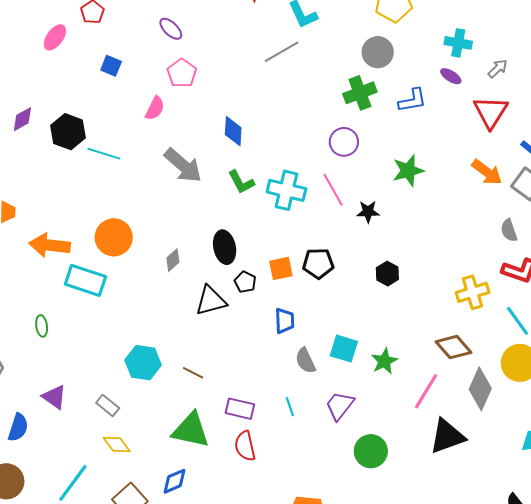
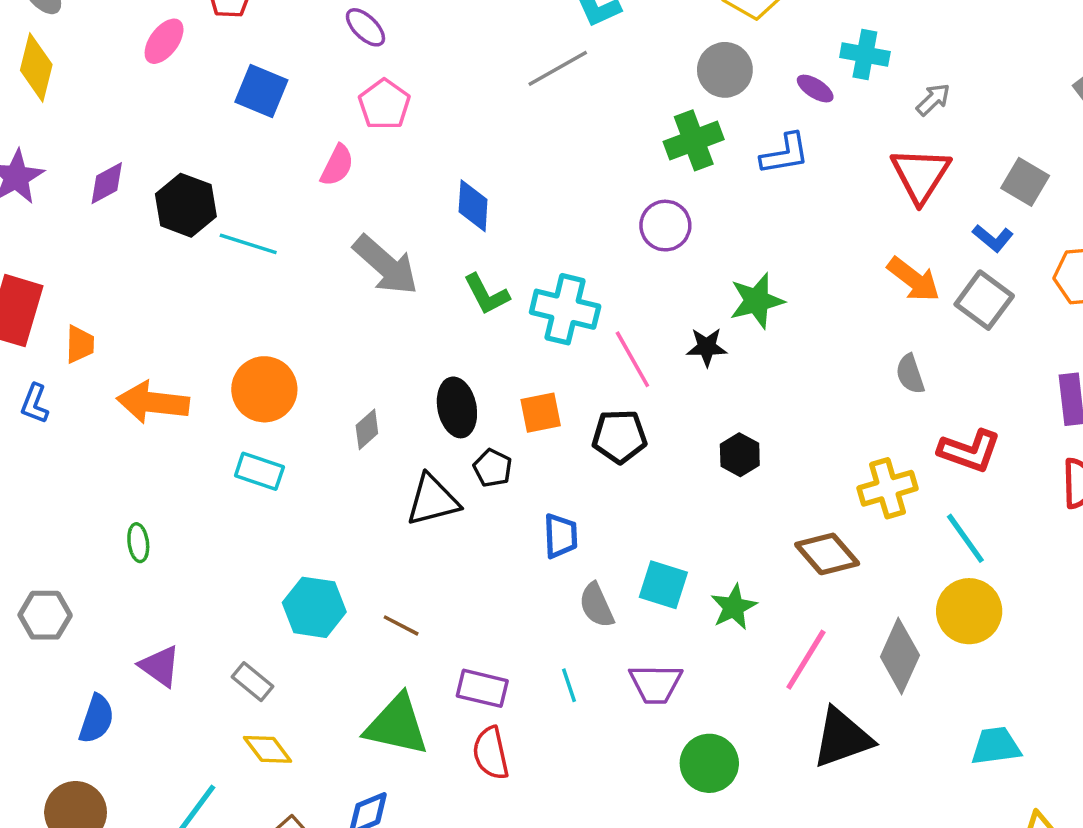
blue square: (111, 66) -> (261, 91), size x1.4
purple ellipse: (451, 76) -> (815, 89), moved
green star: (408, 171) -> (757, 301), moved
pink line: (333, 190) -> (632, 359), moved
gray semicircle: (509, 230) -> (910, 374), moved
orange square: (281, 268) -> (541, 413), moved
cyan rectangle: (85, 280) -> (259, 471), moved, size x0.7
brown diamond: (454, 347) -> (827, 554), moved
purple trapezoid: (340, 406) -> (656, 684), turned -128

